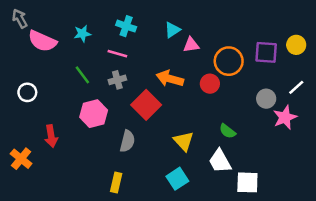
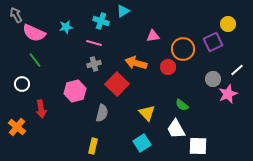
cyan triangle: (172, 30) -> (123, 11), moved
yellow circle: (296, 45) -> (228, 24), moved
purple square: (266, 52) -> (213, 42), turned -30
green line: (82, 75) -> (35, 60), moved
white circle: (27, 92) -> (22, 84), moved

